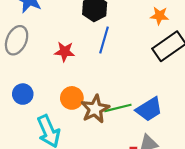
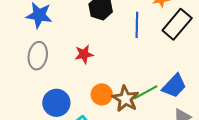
blue line: (104, 40) -> (137, 25), moved
blue circle: (23, 94) -> (56, 103), size x1.4

